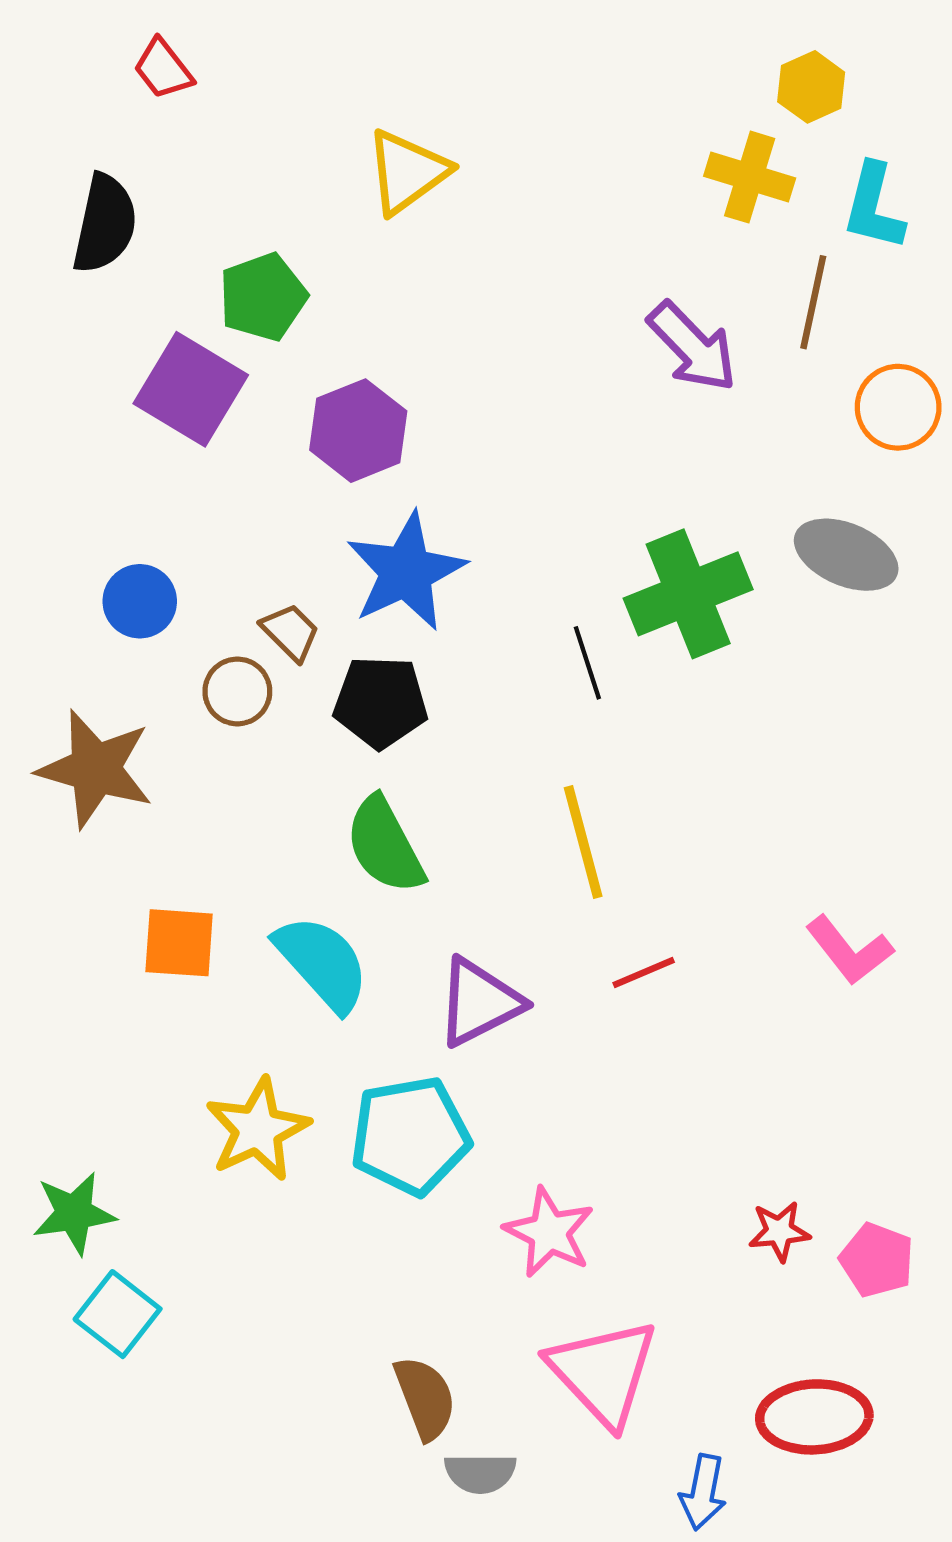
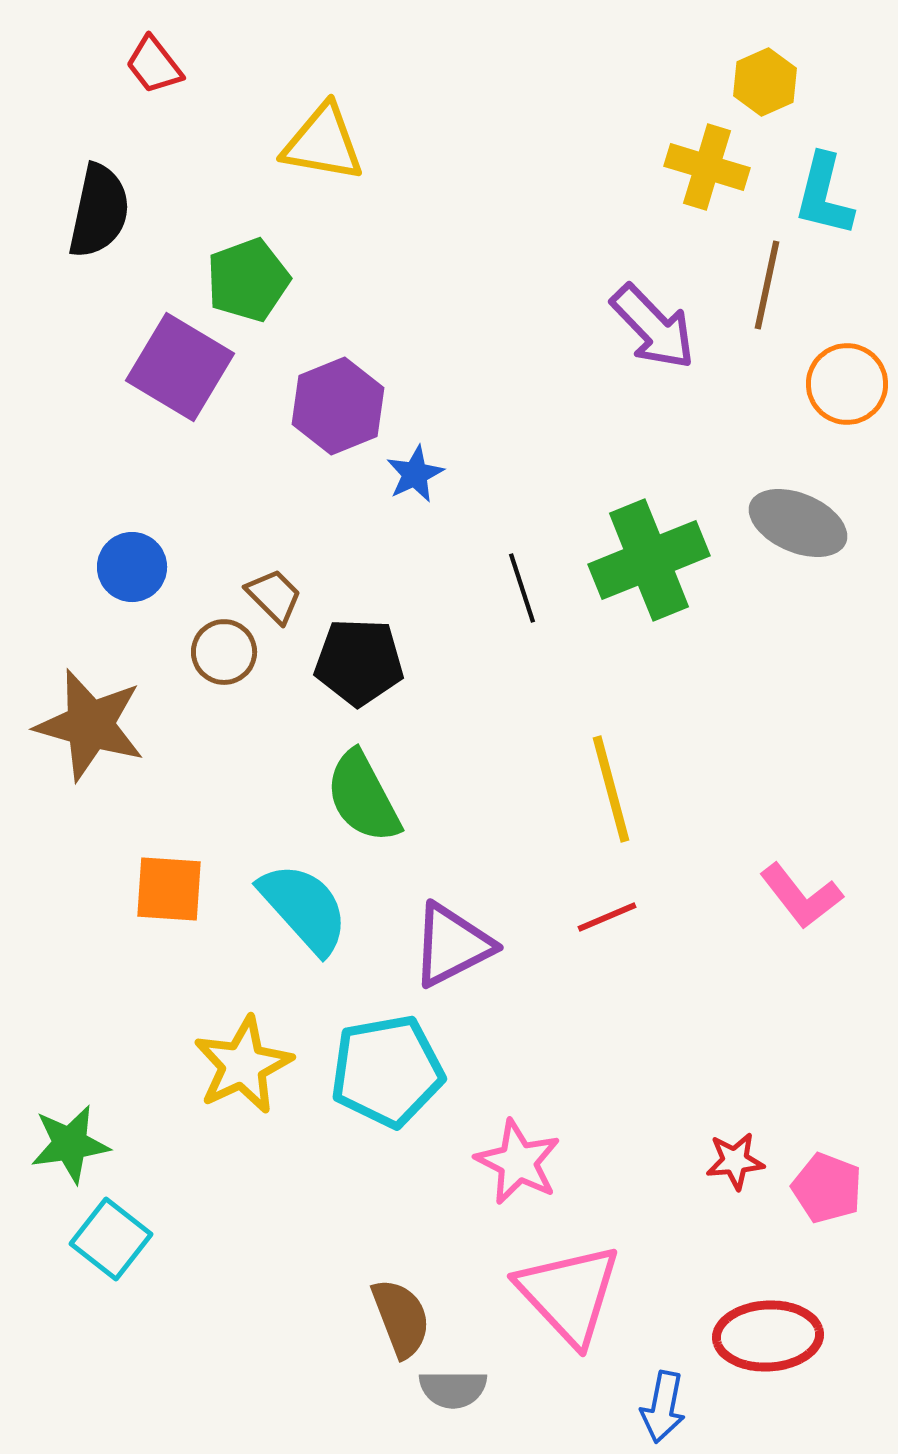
yellow triangle: (407, 172) -> (323, 143), moved, turned 46
blue star: (406, 572) -> (415, 474), moved, size x0.5
black line: (587, 663) -> (522, 588), moved
yellow line: (583, 842) -> (611, 789), moved

